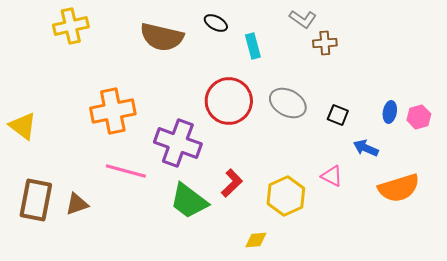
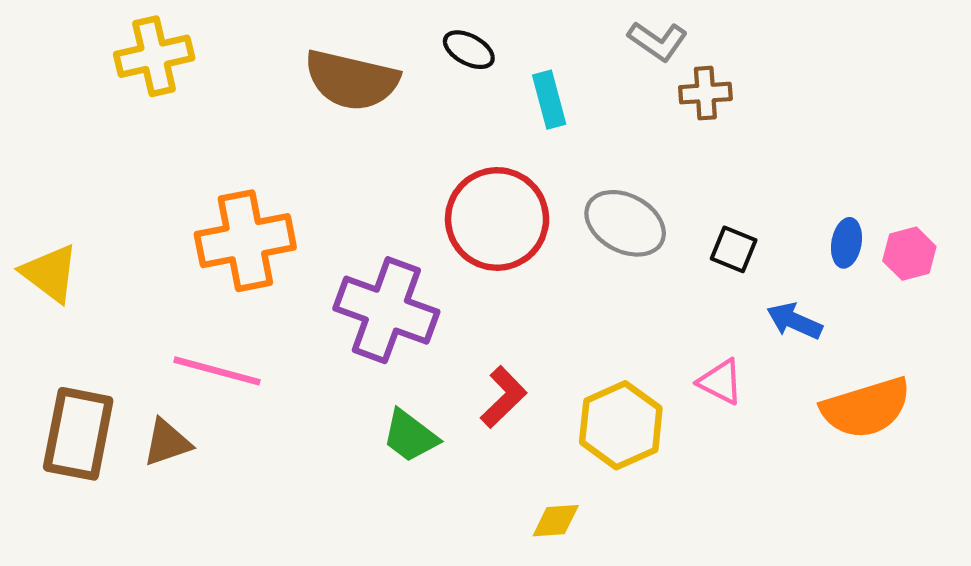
pink line: (126, 171) -> (217, 371), moved
green trapezoid: (189, 201) -> (410, 436), size x0.7

